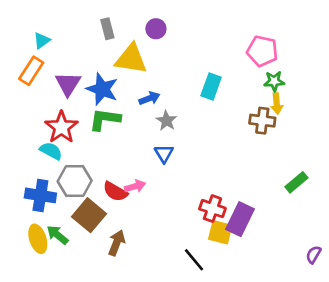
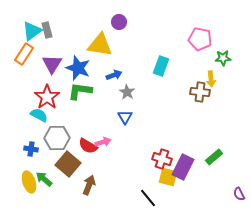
gray rectangle: (107, 29) -> (47, 30), moved
cyan triangle: (42, 41) -> (32, 31), size x1.5
green star: (274, 81) -> (223, 58), moved
green rectangle: (296, 182) -> (214, 157), moved
blue cross: (40, 195) -> (31, 149), size x0.6
purple semicircle: (314, 255) -> (239, 194), turned -56

